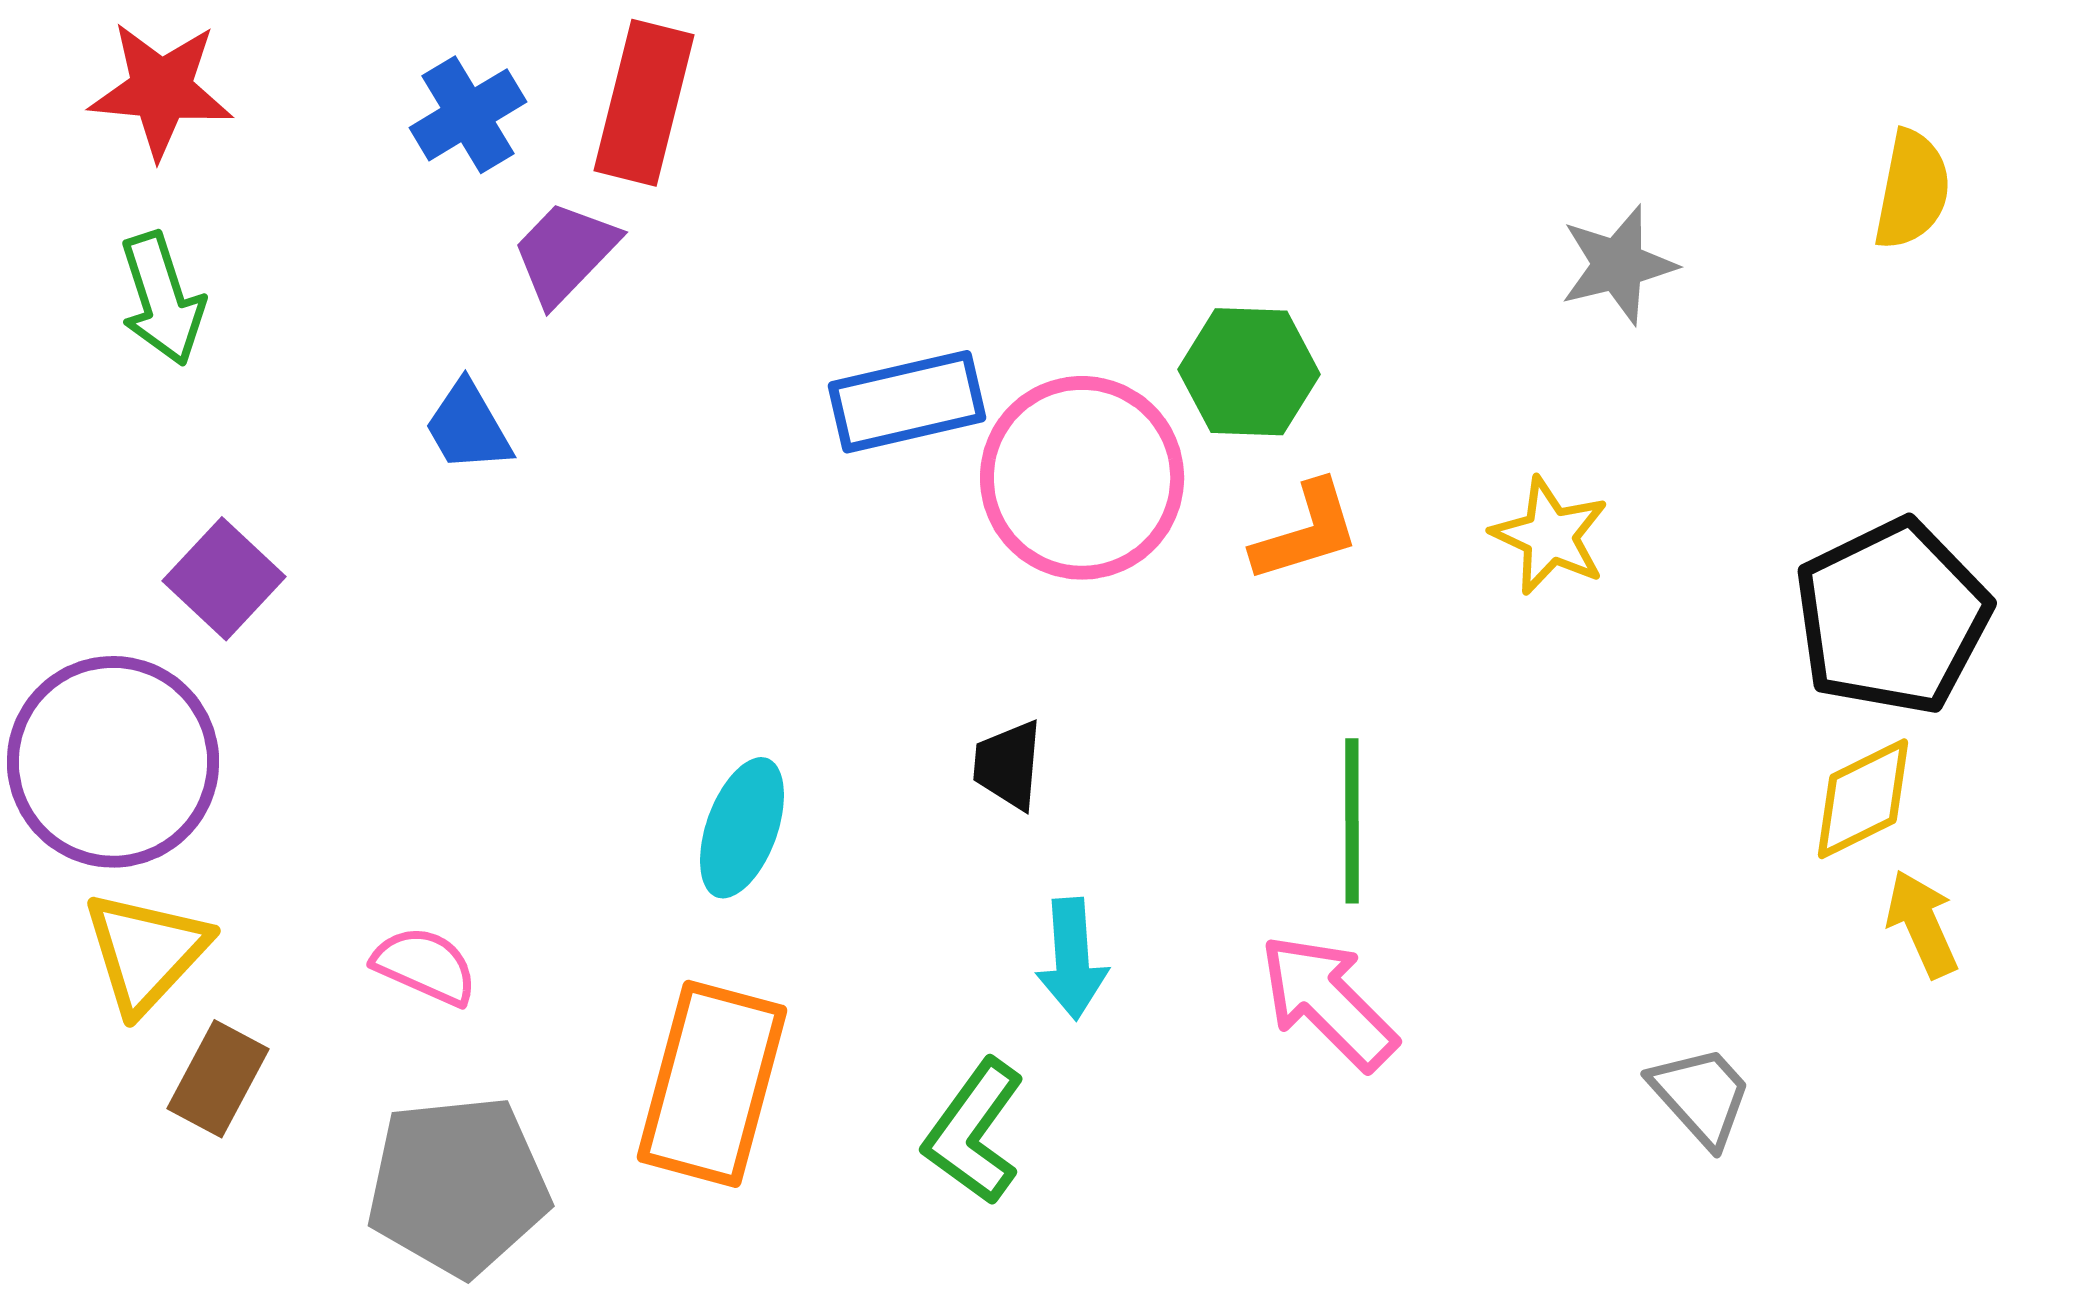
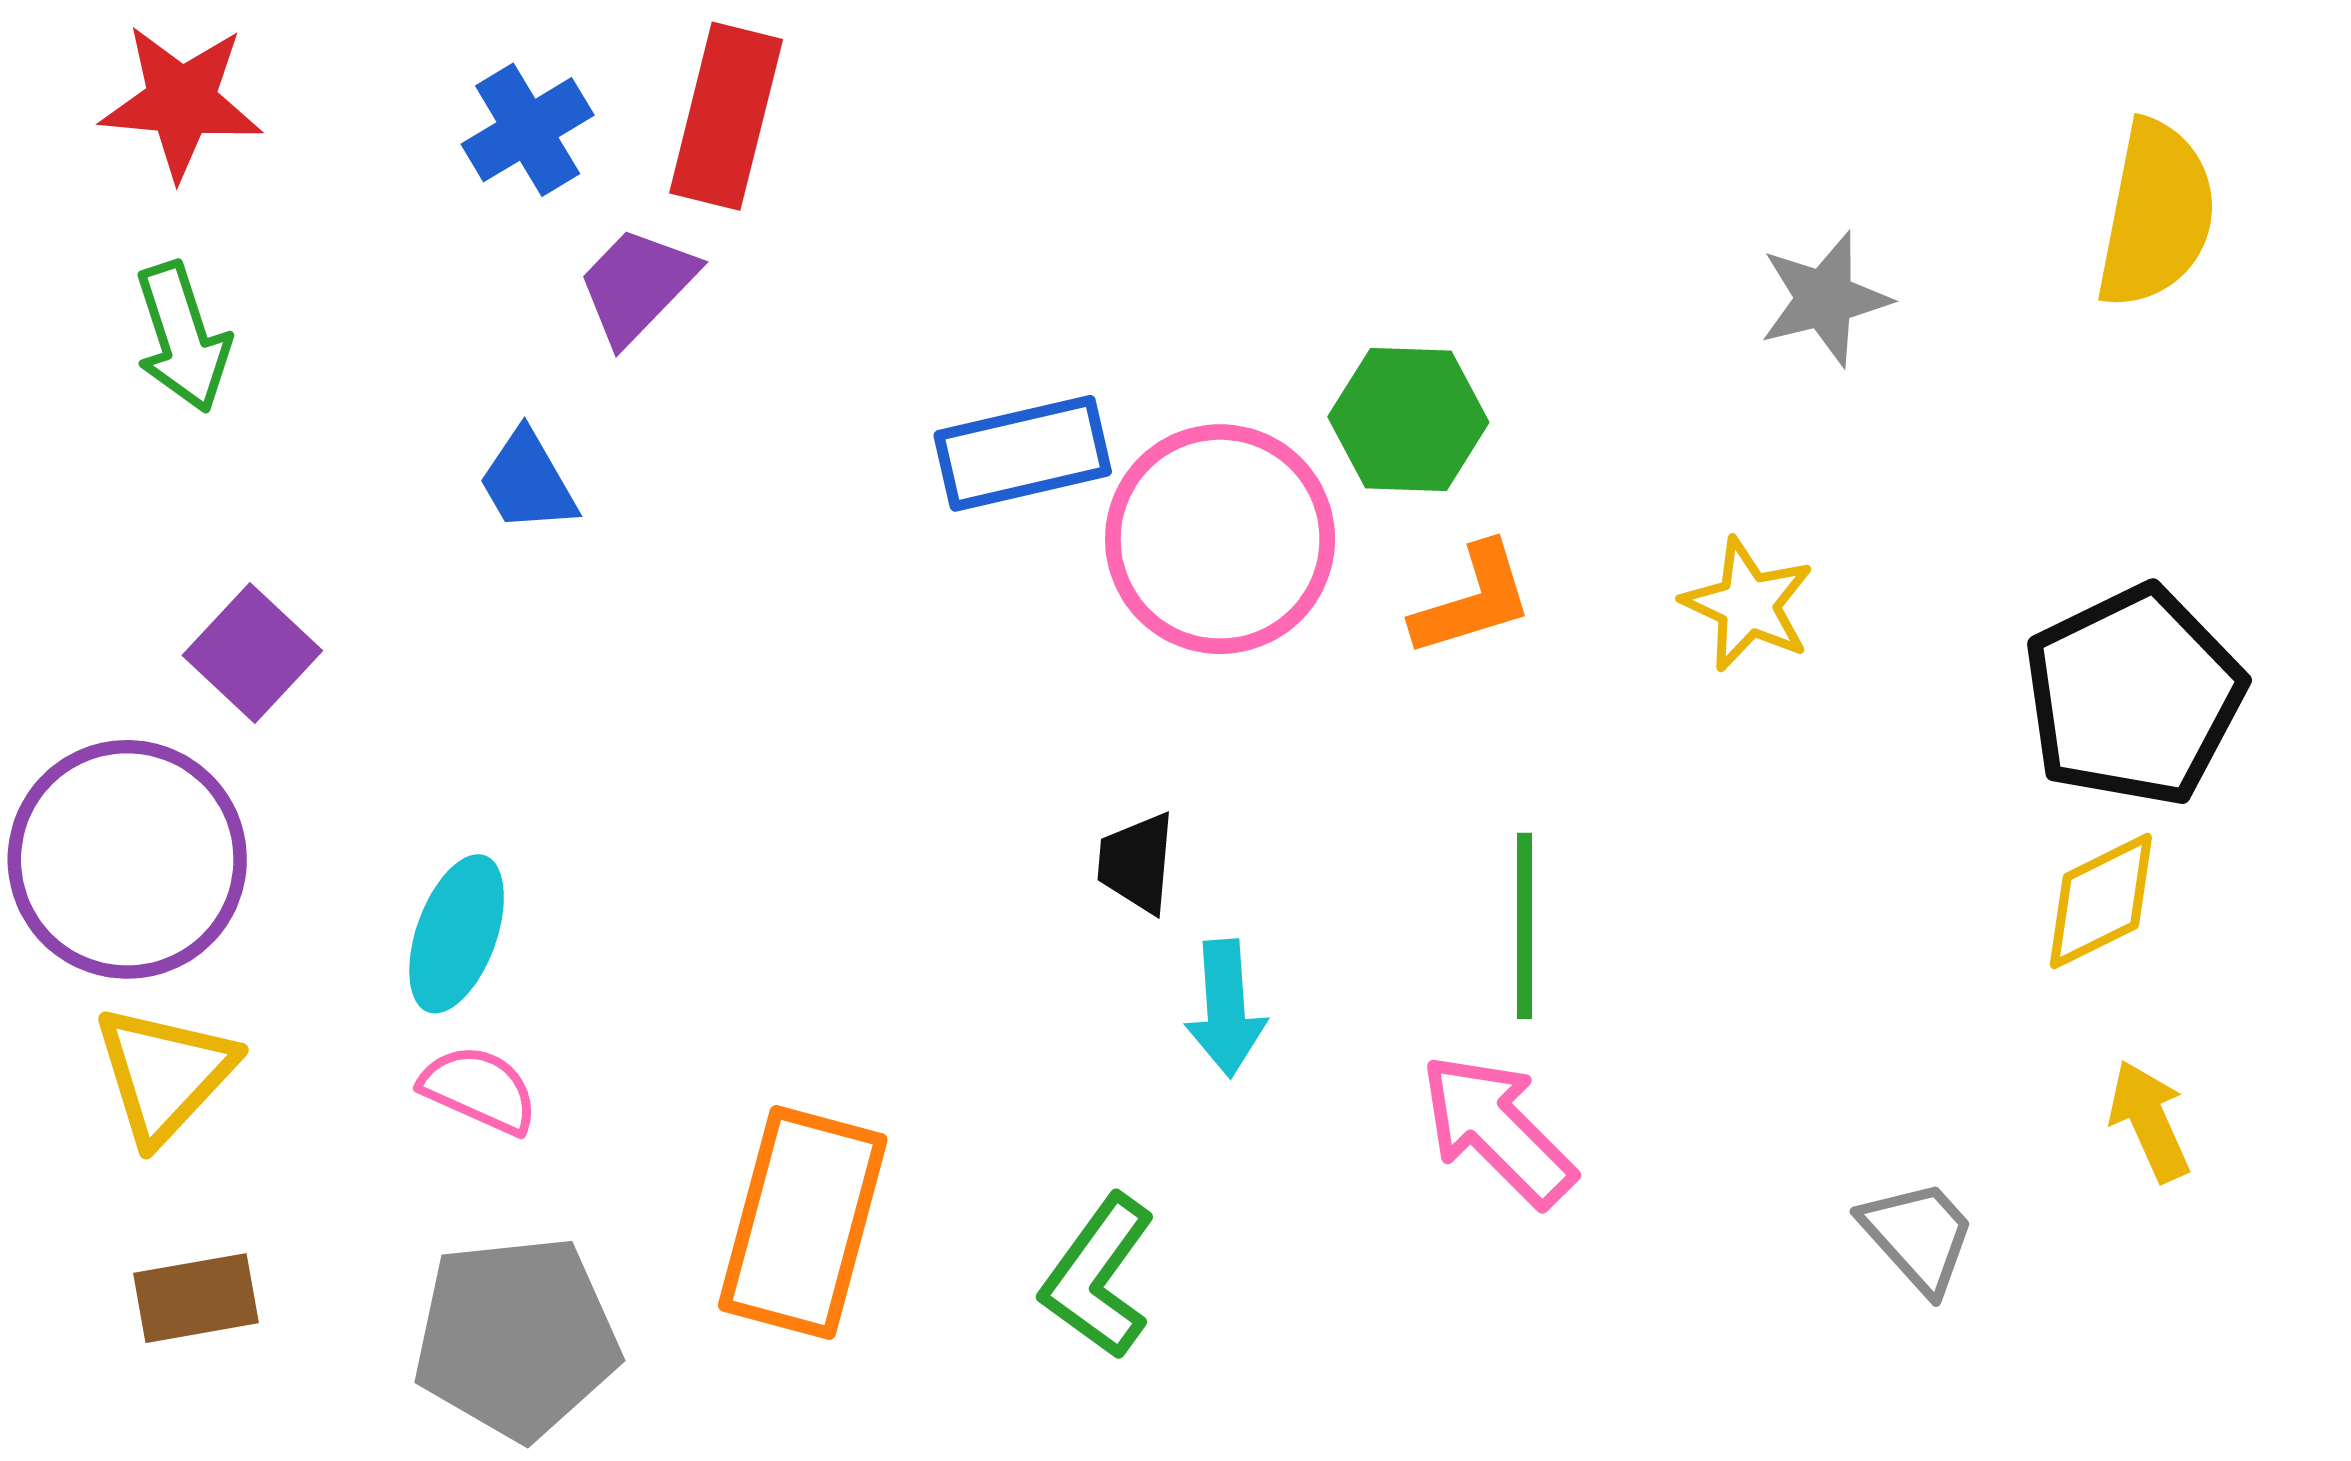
yellow semicircle: (1912, 190) -> (2156, 214), size x1.4
cyan ellipse: (742, 828) -> (457, 934), moved
yellow arrow: (1922, 924) -> (2149, 1121), moved
cyan arrow: (1072, 959) -> (1226, 1008), moved
brown rectangle: (218, 1079) -> (196, 1298), moved, turned 52

